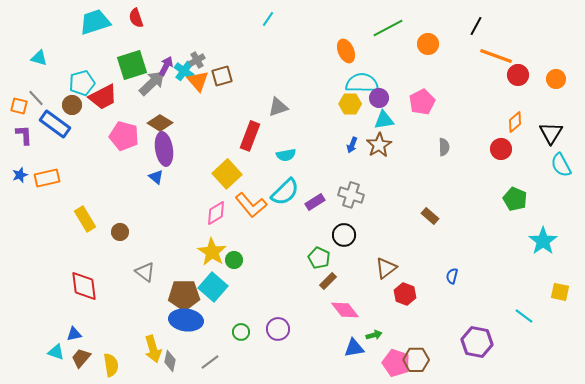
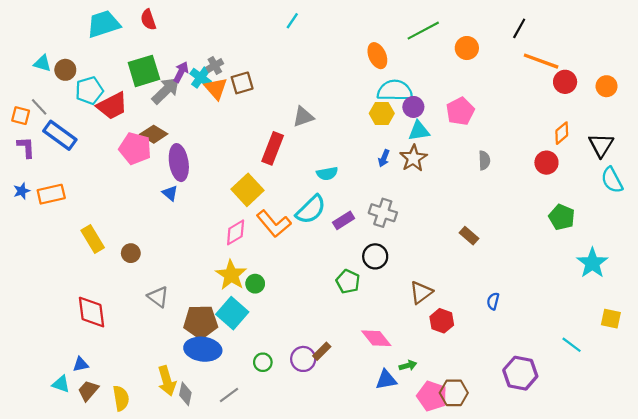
brown circle: (72, 105) -> (65, 70), moved
brown diamond: (160, 123) -> (154, 134), moved
cyan semicircle: (286, 155) -> (327, 173), moved
brown rectangle: (328, 281) -> (322, 351), moved

